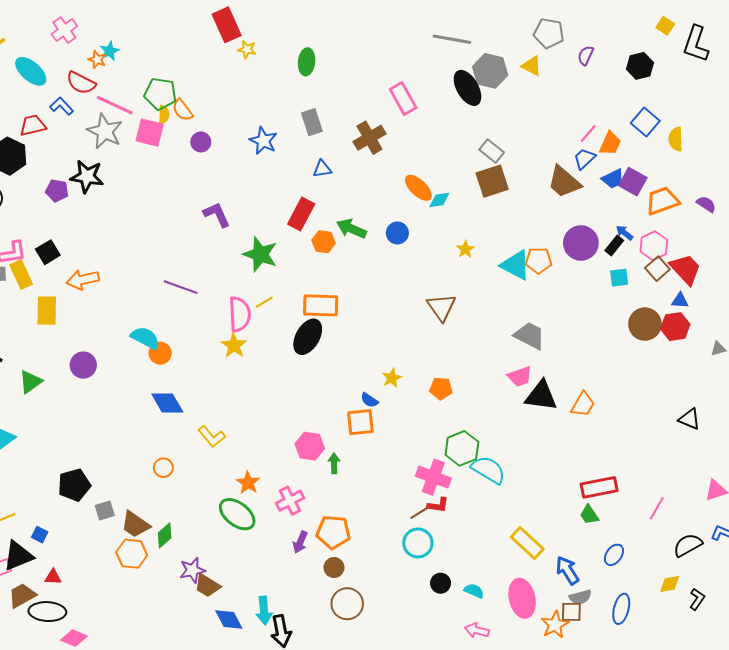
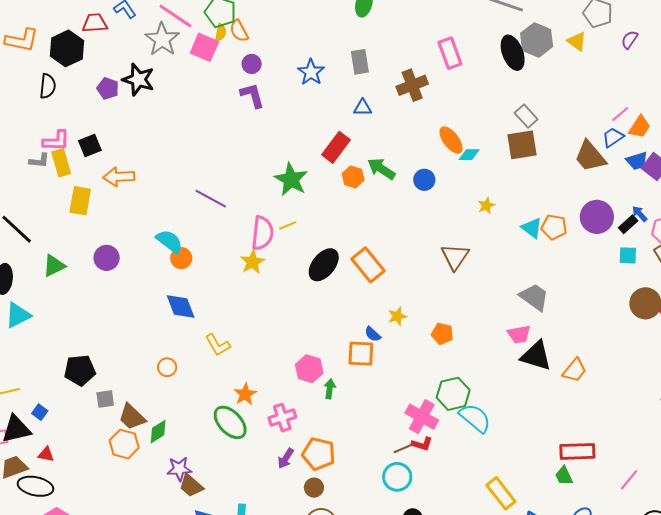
purple L-shape: (217, 215) -> (252, 95), moved
cyan triangle: (516, 265) -> (532, 228), size x0.7
orange rectangle: (321, 305) -> (368, 265), moved, turned 40

